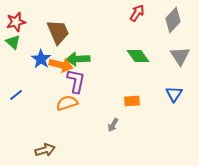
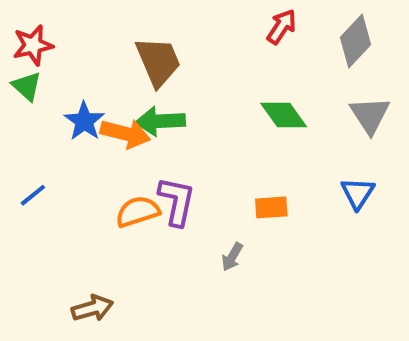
brown trapezoid: (58, 32) -> (158, 62), moved
purple L-shape: (76, 81) -> (177, 201), moved

